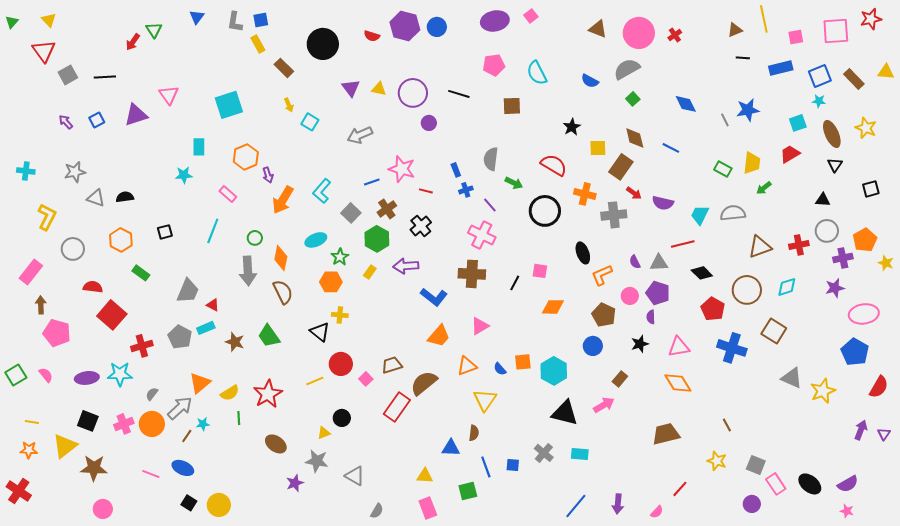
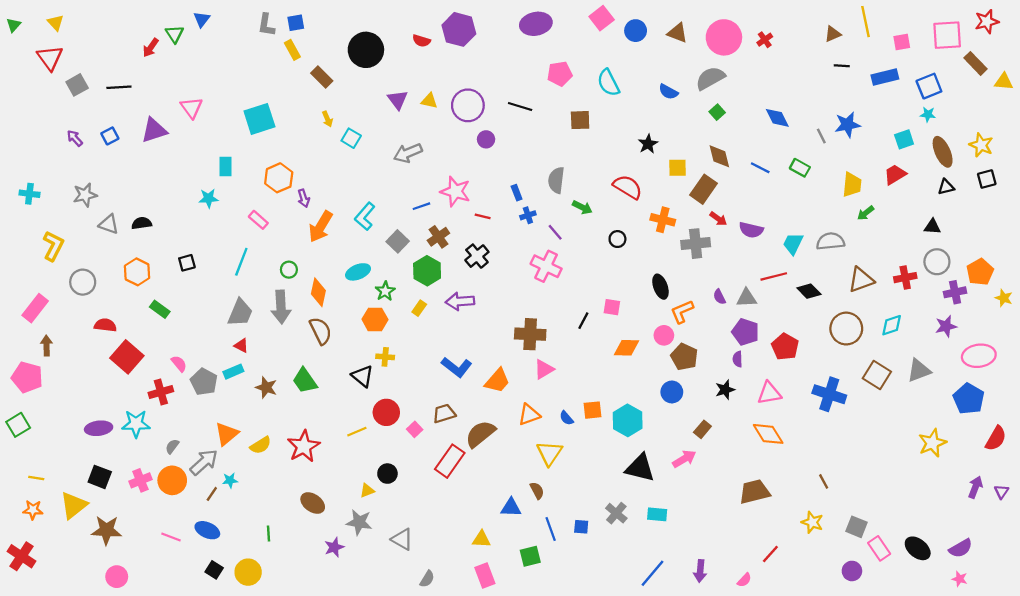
pink square: (531, 16) -> (602, 18), size x1.5
blue triangle: (197, 17) -> (202, 19), moved
purple ellipse: (495, 21) -> (536, 24), moved
blue circle: (437, 27) -> (636, 31), moved
brown rectangle: (854, 79) -> (975, 63), moved
black triangle: (835, 165) -> (946, 187), turned 42
green rectangle: (723, 169) -> (800, 168), moved
black square: (871, 189) -> (987, 179), moved
black circle: (545, 211) -> (617, 239), size x0.5
black diamond: (702, 273) -> (809, 291), moved
brown cross: (472, 274) -> (530, 334), moved
gray trapezoid: (188, 291) -> (240, 313), moved
pink circle: (630, 296) -> (664, 335), moved
blue L-shape: (434, 297) -> (457, 367), moved
red pentagon: (713, 309) -> (785, 347), moved
pink pentagon: (57, 333) -> (27, 377), moved
pink semicircle: (46, 375) -> (179, 364), moved
gray triangle: (792, 378) -> (919, 370), moved, turned -45
green line: (239, 418) -> (268, 534), moved
brown semicircle: (474, 433) -> (537, 491), turned -35

